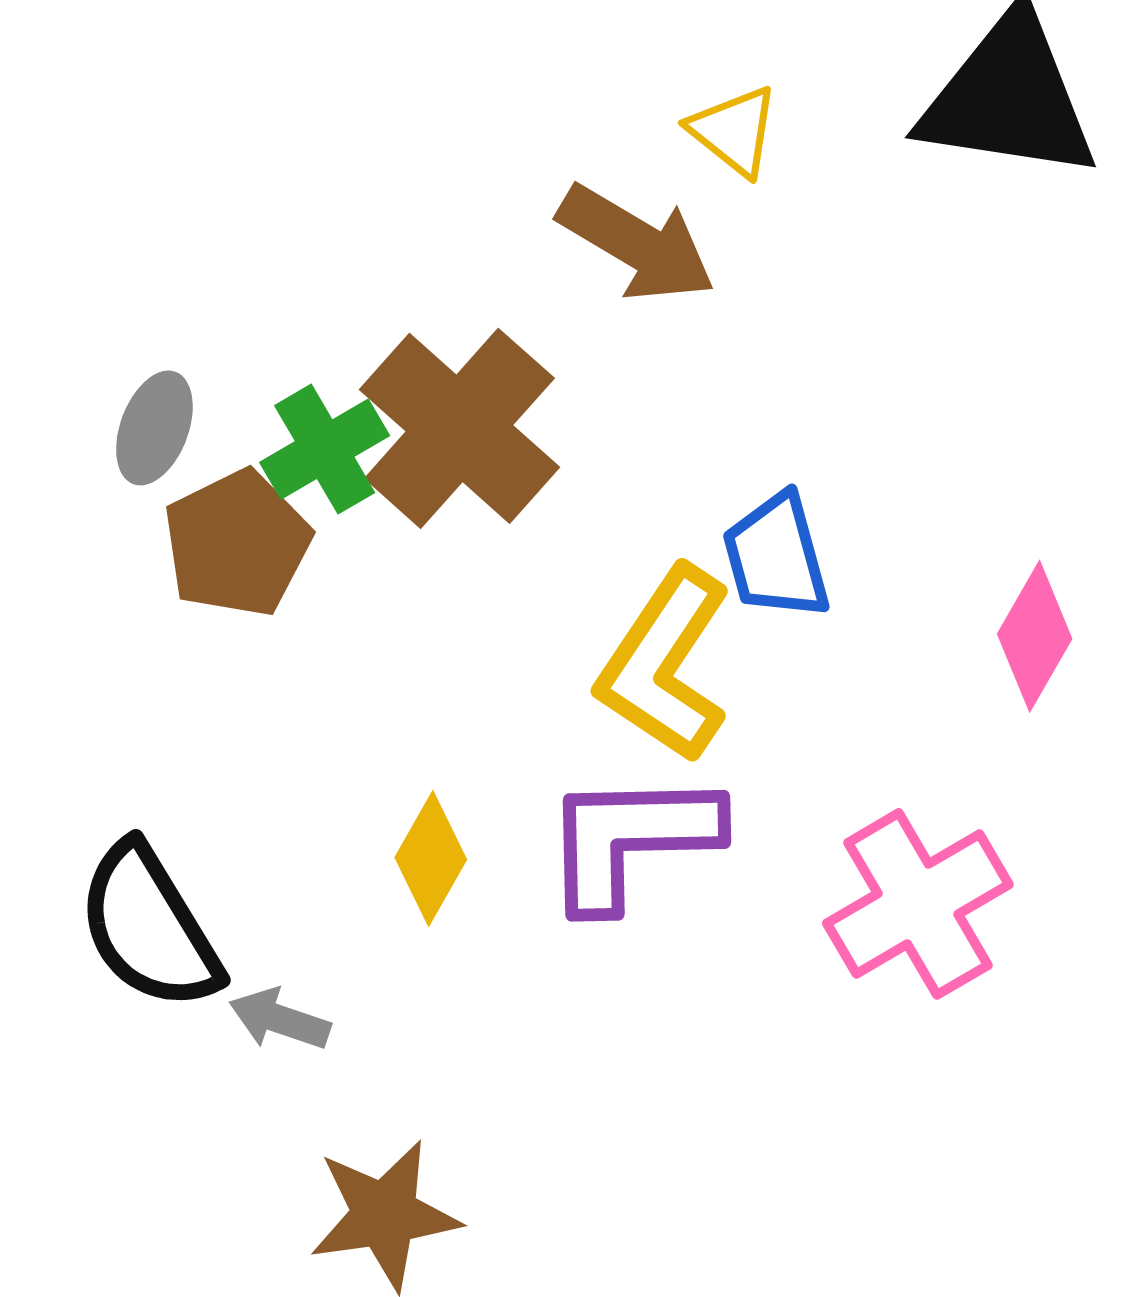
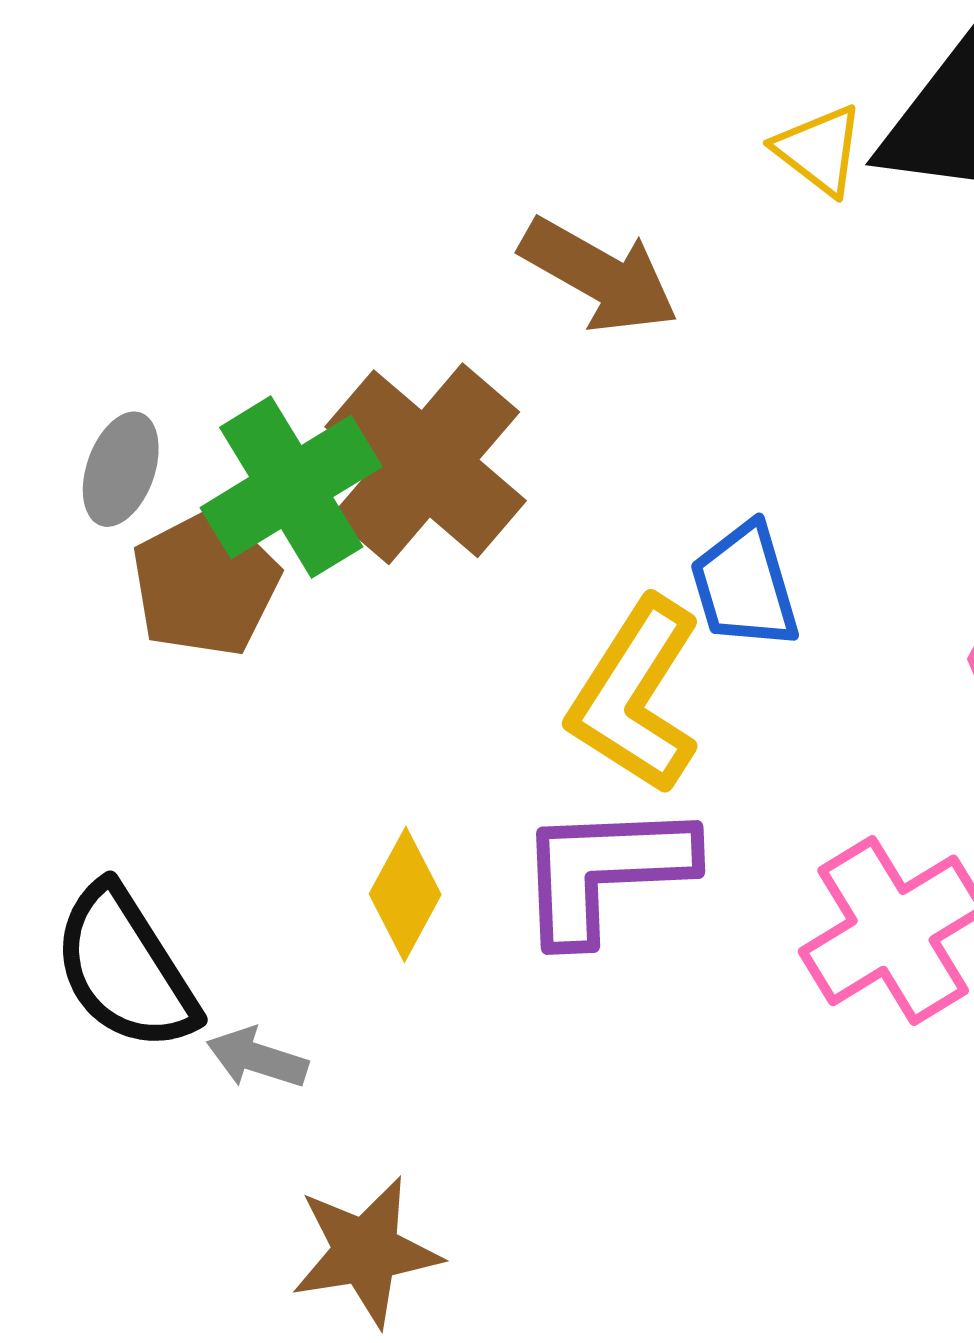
yellow triangle: (734, 131) -> (819, 150), moved
green cross: (325, 449) -> (291, 487), size x1.4

